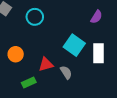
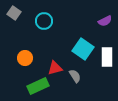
purple semicircle: (96, 17) -> (105, 21), turned 32
green rectangle: (29, 83) -> (38, 86), size x1.5

